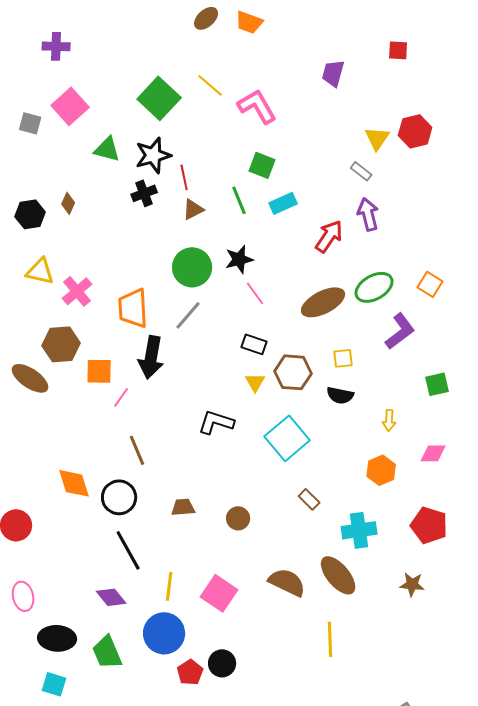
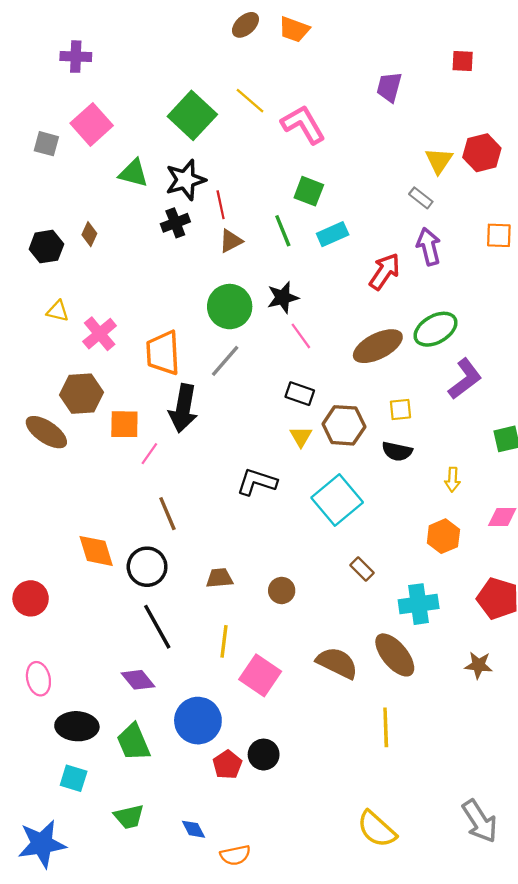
yellow triangle: (40, 271) -> (58, 311), size x0.7
orange square: (430, 284) -> (499, 235), moved, turned -30
yellow line: (169, 586) -> (224, 641), moved

